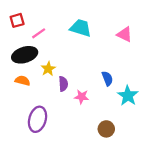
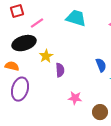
orange semicircle: (22, 81) -> (12, 66), moved
pink star: (82, 97) -> (75, 98), moved
purple ellipse: (38, 119) -> (20, 89), moved

